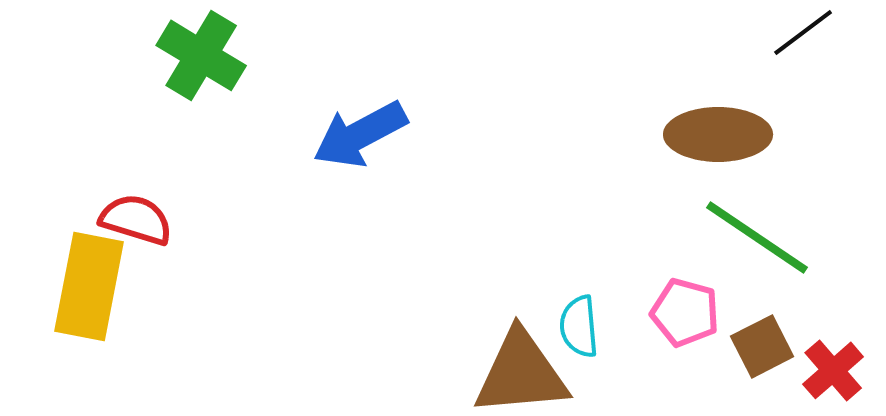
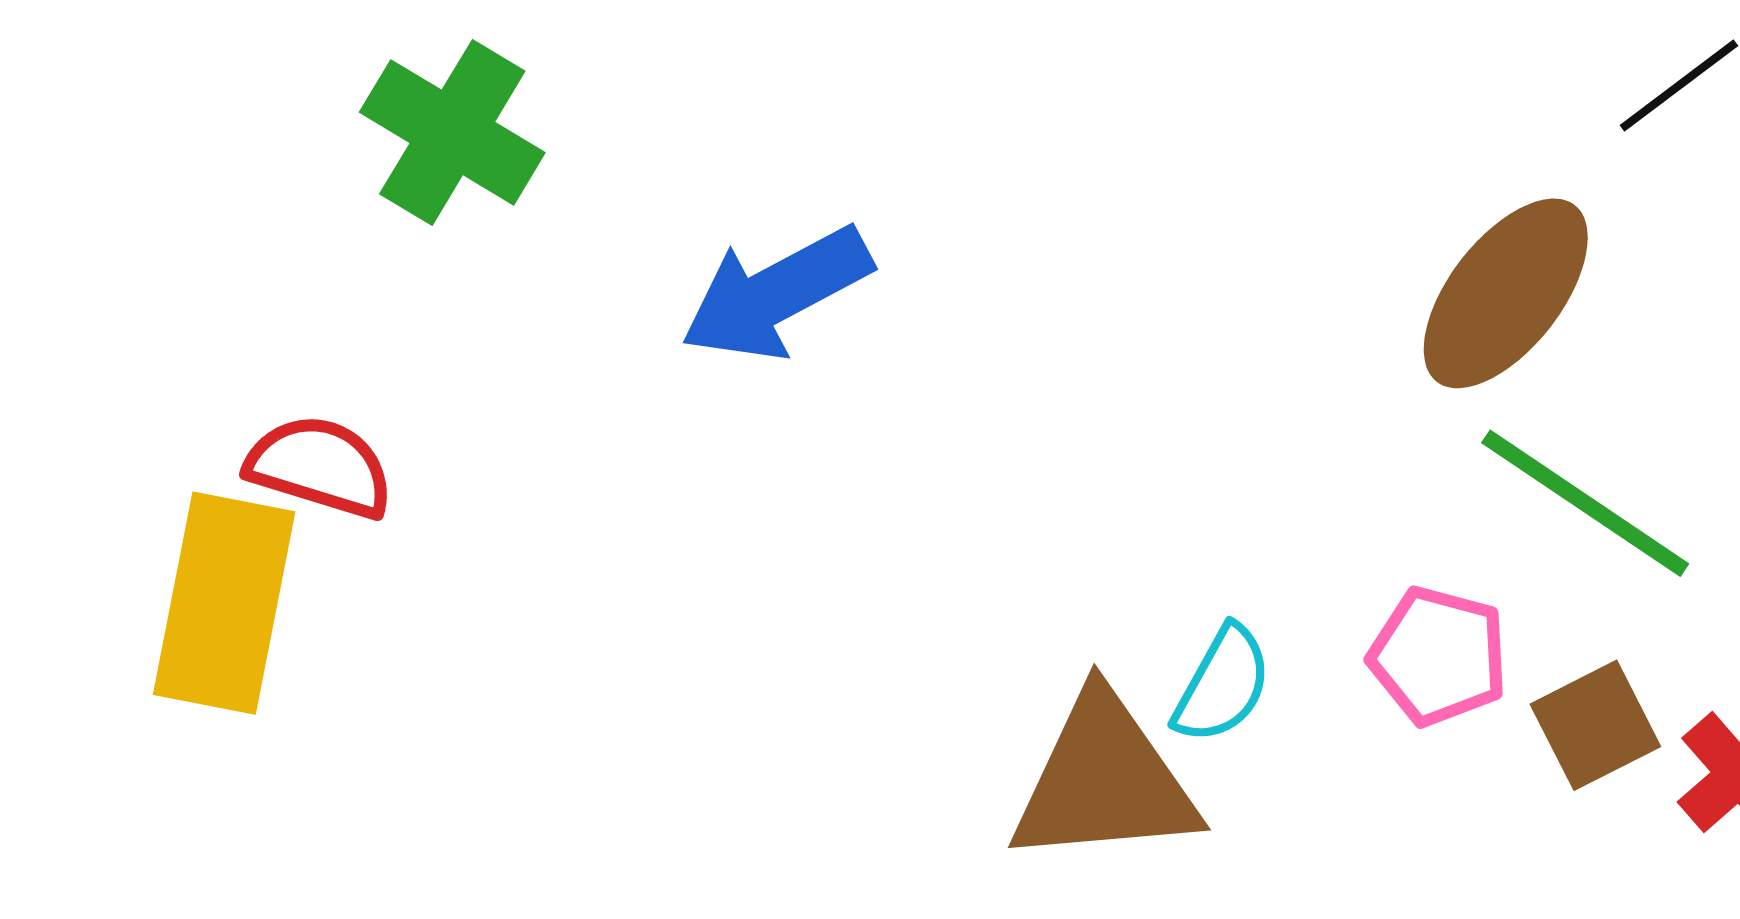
brown ellipse: (718, 134) -> (1506, 293), turned -52
cyan semicircle: (579, 326) -> (1223, 685), turned -146

